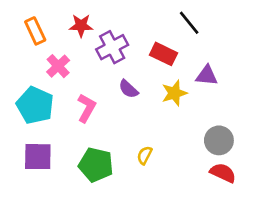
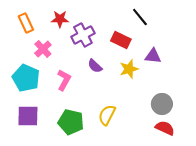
yellow semicircle: (145, 155) -> (107, 115), size x1.5

